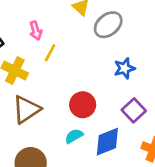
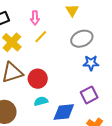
gray ellipse: (108, 25) -> (82, 39), moved
red circle: (83, 105) -> (38, 79), moved

